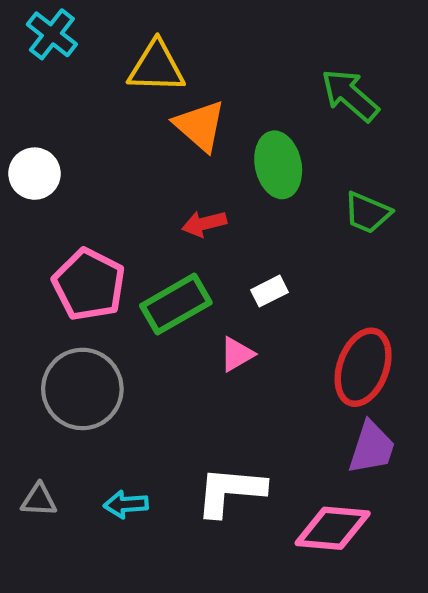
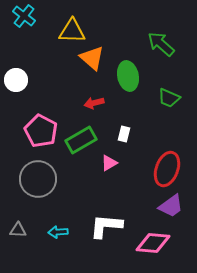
white rectangle: (269, 291) -> (124, 134), turned -49
purple trapezoid: (372, 448) -> (171, 206), turned 36

